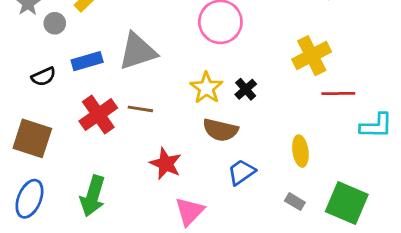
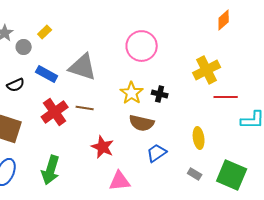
gray triangle: (138, 51) -> (83, 67), turned 36
blue rectangle: (87, 61) -> (47, 74), turned 45
black cross: (246, 89) -> (160, 94), turned -35
pink triangle: (190, 211) -> (120, 181), turned 40

